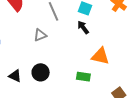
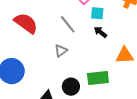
green rectangle: (83, 77) -> (98, 78), moved, size x1.5

